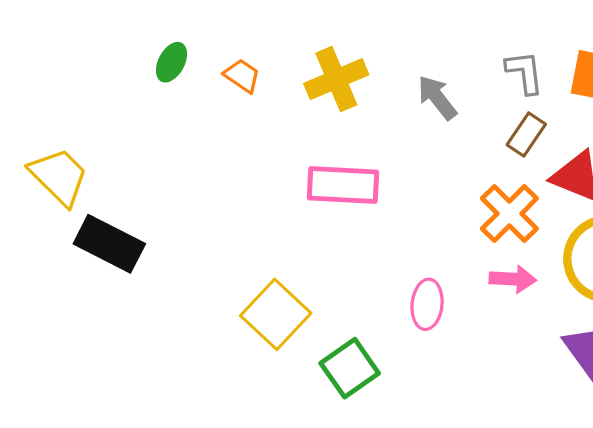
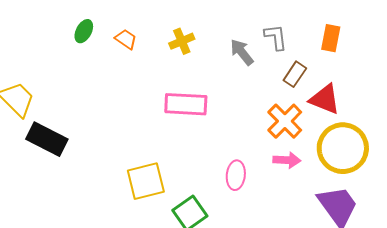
gray L-shape: (525, 72) -> (276, 37), moved
yellow cross: (336, 79) -> (182, 41), size x0.7
yellow square: (276, 314) -> (146, 181), turned 33

